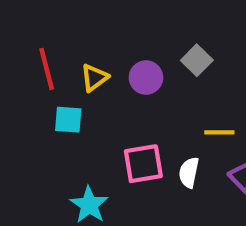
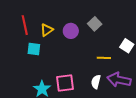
pink square: (143, 164) -> (65, 83), moved
white semicircle: (189, 172) -> (96, 82), moved

